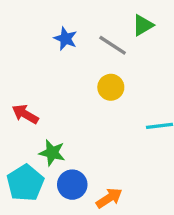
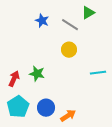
red arrow: (25, 114) -> (14, 79), moved, turned 84
green star: (52, 153) -> (37, 74), moved

